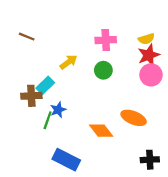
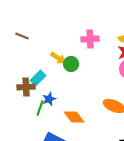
yellow arrow: (69, 62) -> (58, 58), turned 70
green circle: (103, 70) -> (71, 64), moved
orange diamond: (101, 131) -> (74, 117), moved

